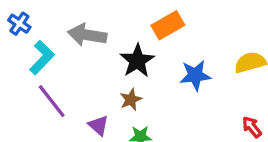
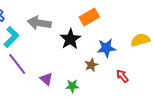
brown star: (131, 100) -> (91, 65), moved
red arrow: (252, 127) -> (122, 76), moved

